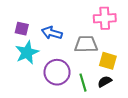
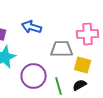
pink cross: (105, 18) -> (88, 34), moved
blue arrow: (52, 33) -> (32, 27), moved

